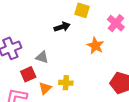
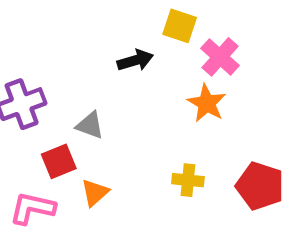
pink cross: (116, 23) -> (220, 57), moved
yellow cross: (66, 83) -> (188, 180), moved

